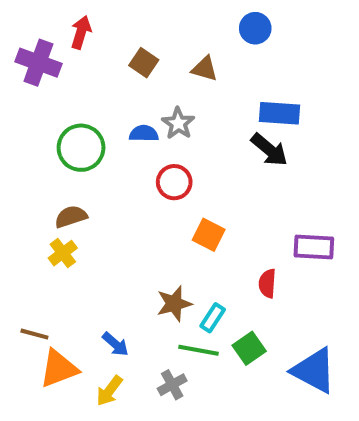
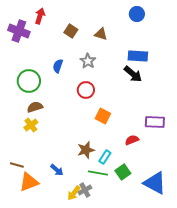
blue circle: (255, 28) -> (137, 14), moved
blue semicircle: (144, 134) -> (58, 66), moved, turned -72
green circle: (81, 148) -> (29, 81), moved
red semicircle: (267, 283) -> (132, 140), turned 64
yellow arrow: (109, 391) -> (74, 193), moved

